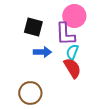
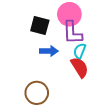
pink circle: (74, 16) -> (69, 14), moved

